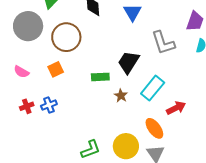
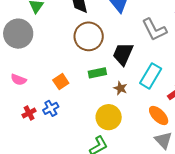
brown circle: (66, 37) -> (89, 36), moved
orange square: (56, 69) -> (61, 82), moved
yellow circle: (126, 146) -> (109, 117), moved

